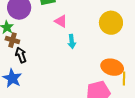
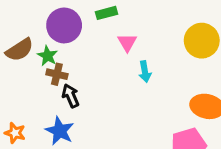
pink triangle: (61, 21) -> (127, 42), turned 32

